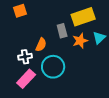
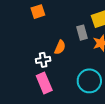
cyan circle: (53, 67) -> (89, 81), moved
pink rectangle: (26, 79) -> (44, 83), turned -66

